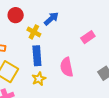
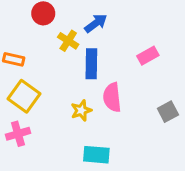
blue rectangle: (37, 56) -> (91, 64), moved
yellow star: (39, 79) -> (81, 110), moved

